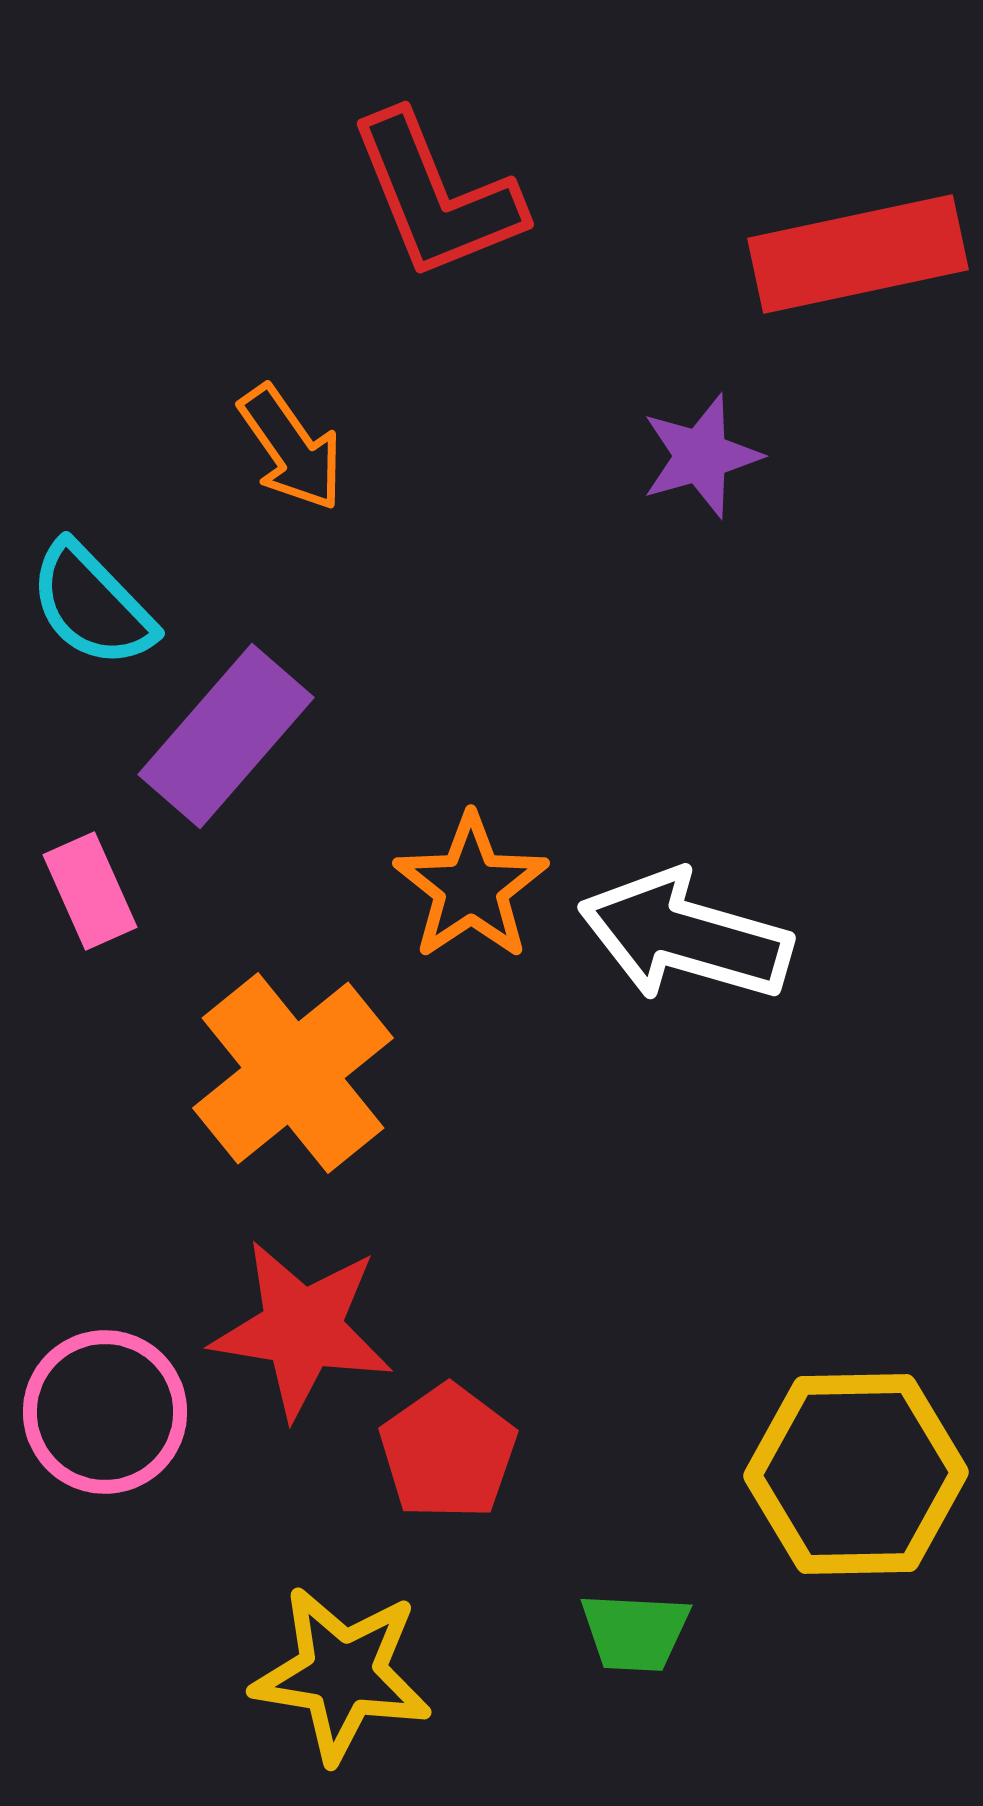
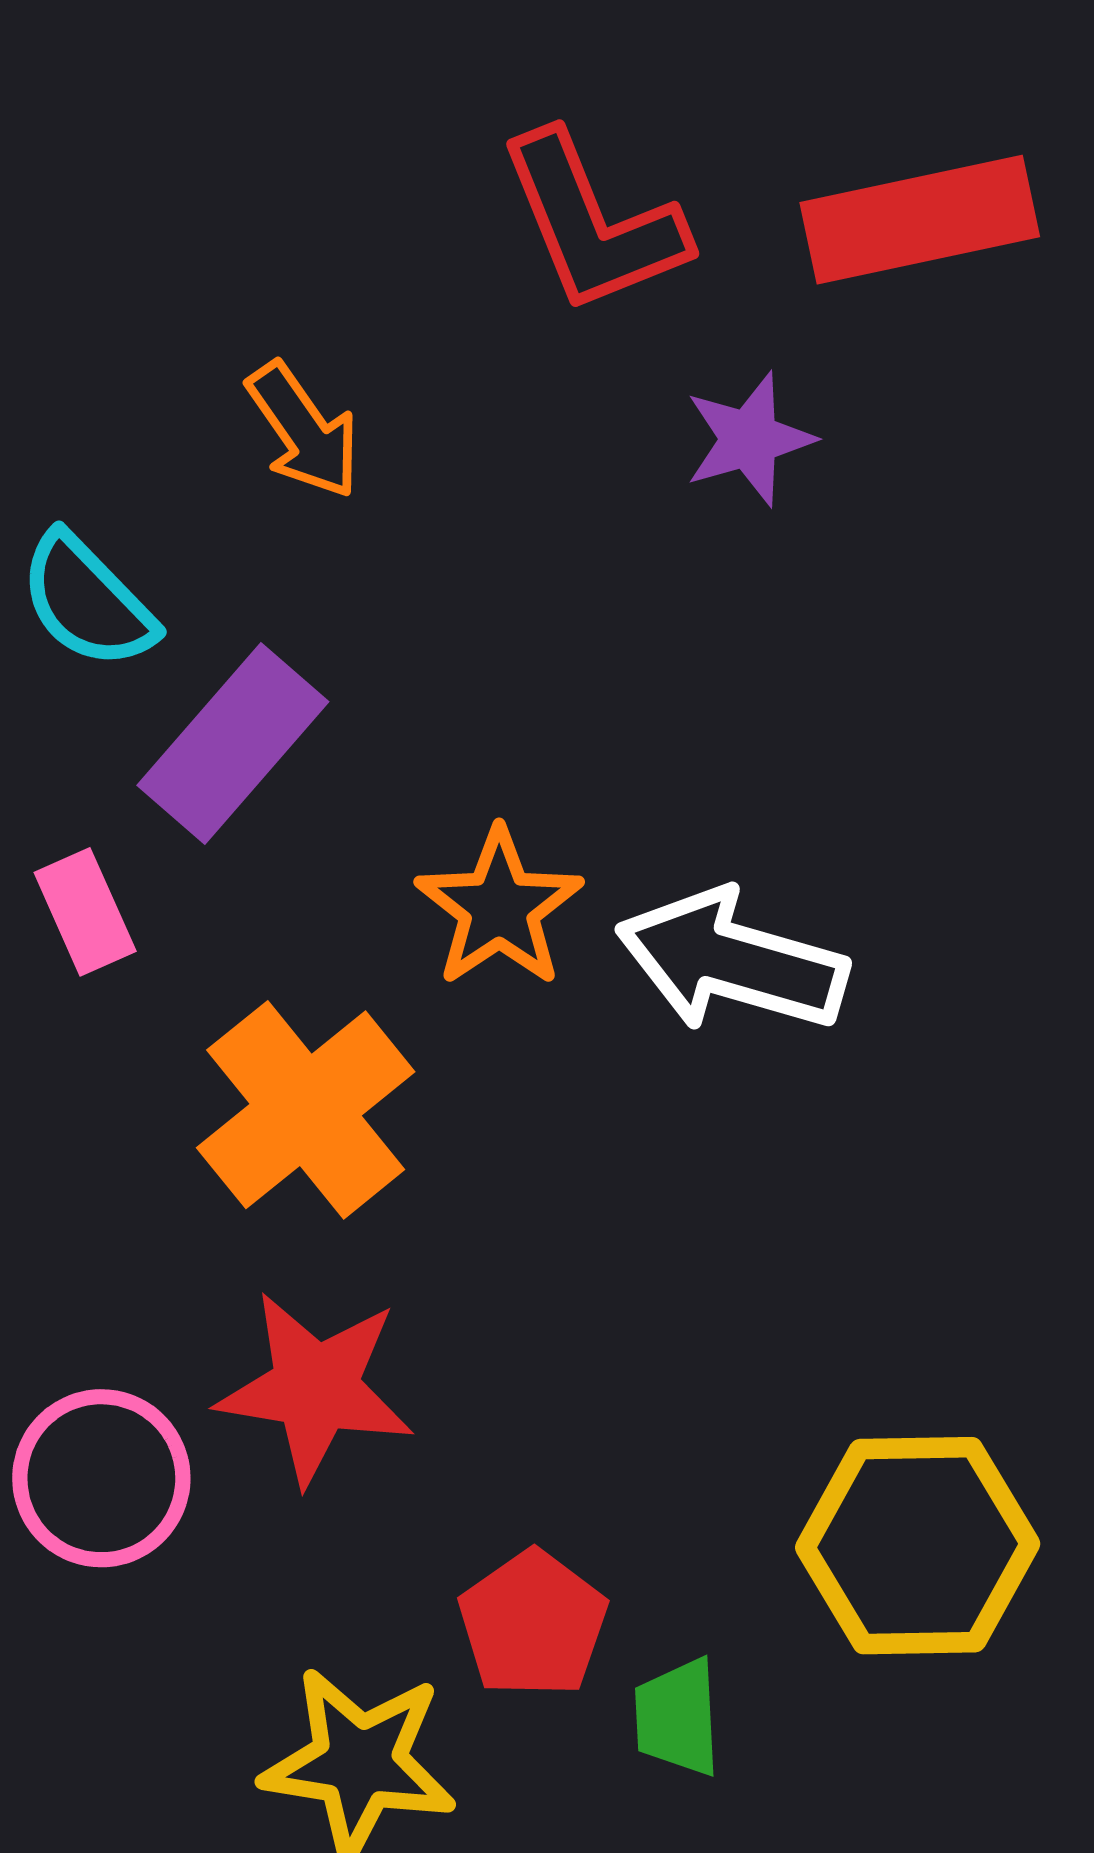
red L-shape: (436, 196) -> (593, 223), moved
red pentagon: (448, 1452) -> (533, 1624), moved
green trapezoid: (635, 1632) -> (677, 1717), turned 84

